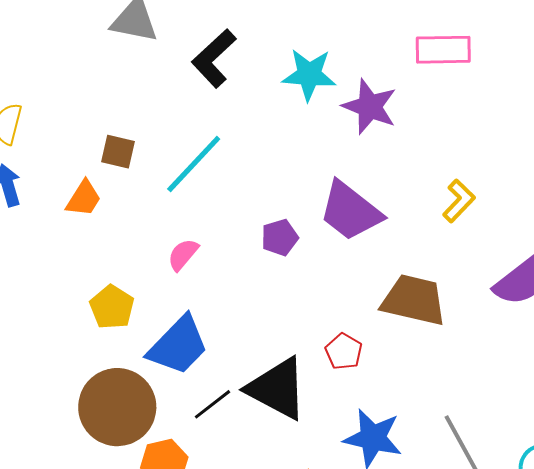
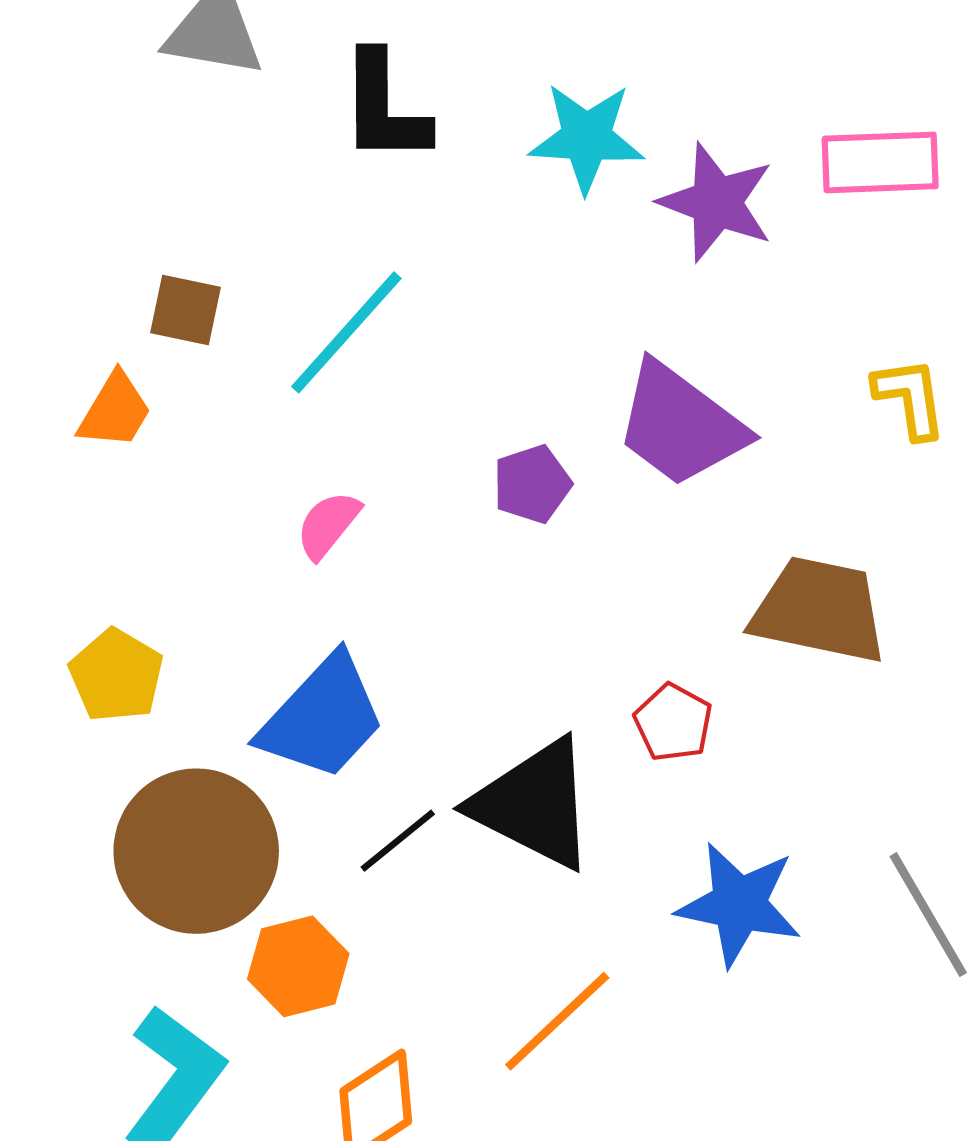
pink rectangle: (443, 50) -> (880, 162), moved
black L-shape: (214, 58) -> (384, 108), turned -46
yellow L-shape: (459, 201) -> (910, 398), turned -51
yellow pentagon: (112, 307) -> (116, 675), moved

